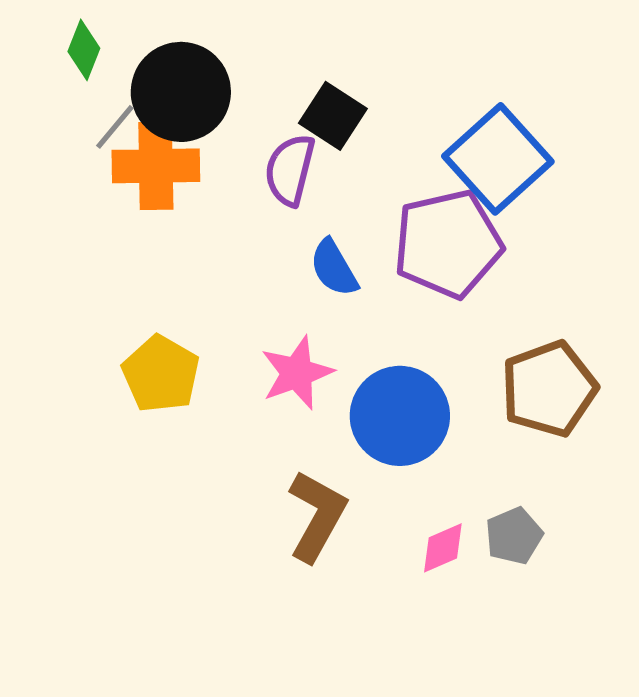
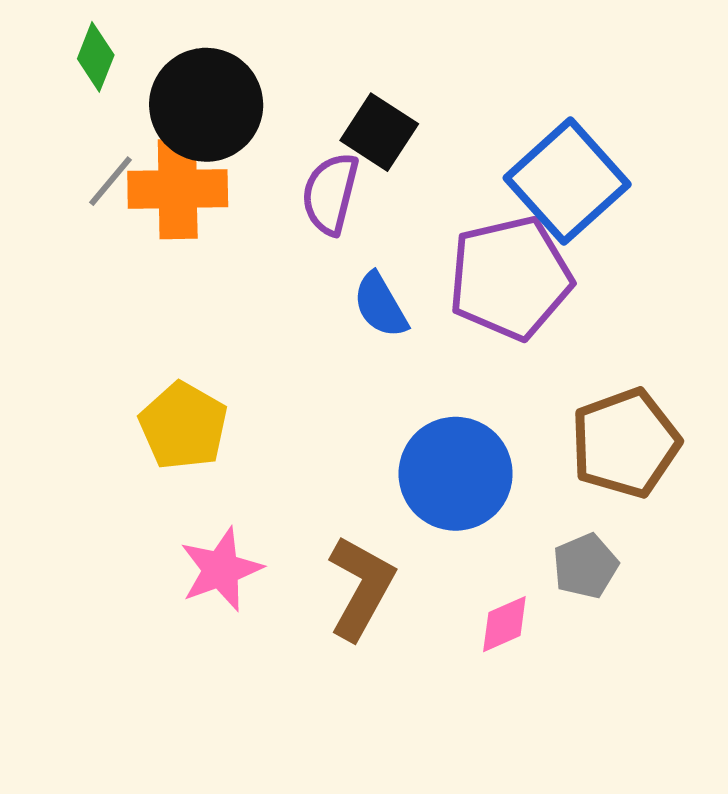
gray line: (115, 127) -> (110, 181), moved
pink star: (297, 373) -> (221, 569), moved
gray pentagon: (514, 536) -> (585, 566), moved

